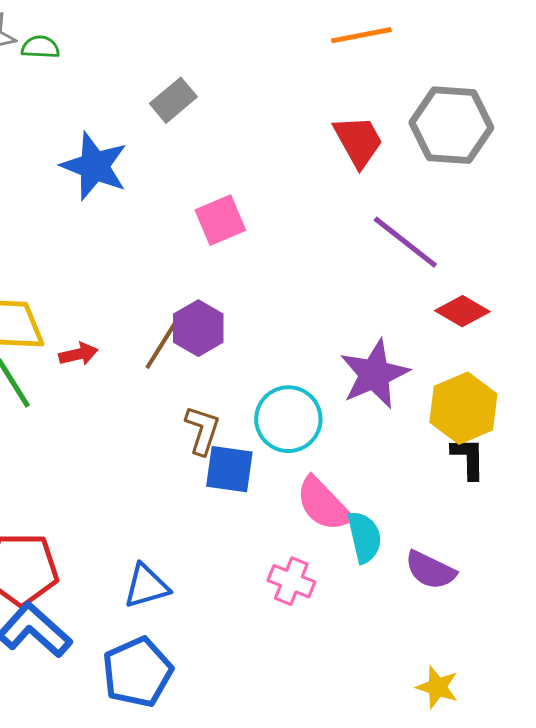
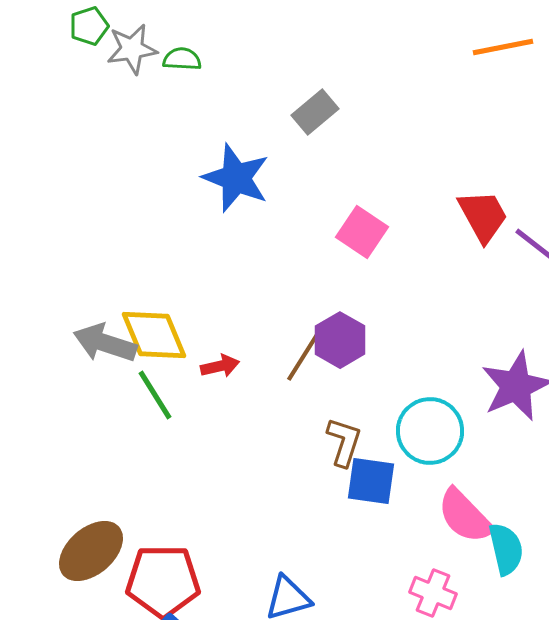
red trapezoid: (358, 141) -> (483, 216), moved
pink square: (220, 220) -> (362, 232), turned -33

